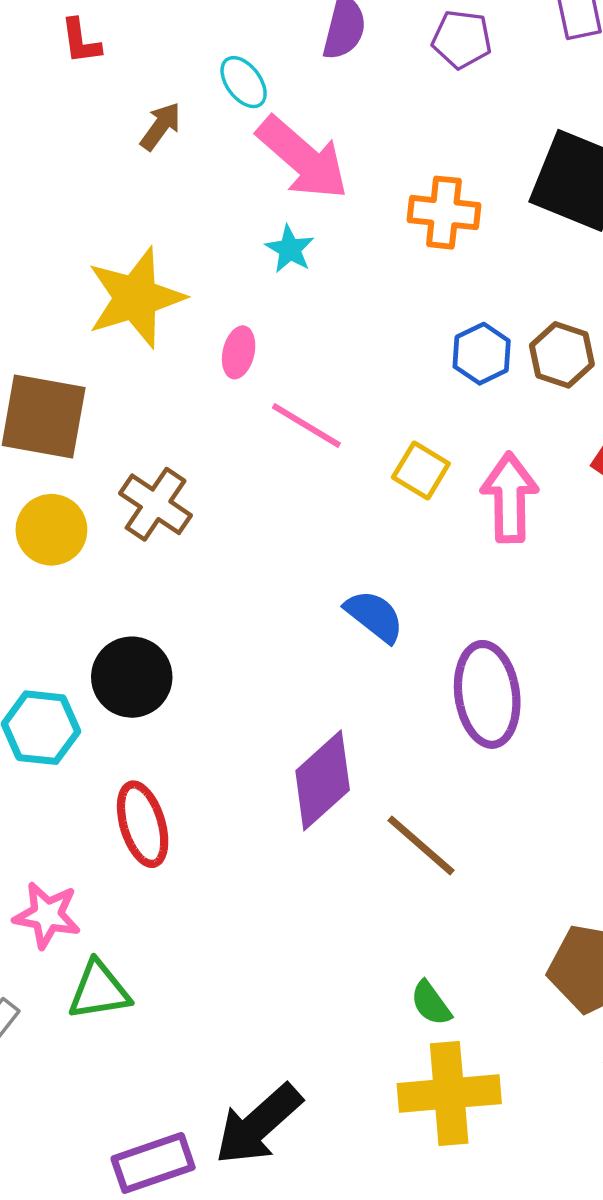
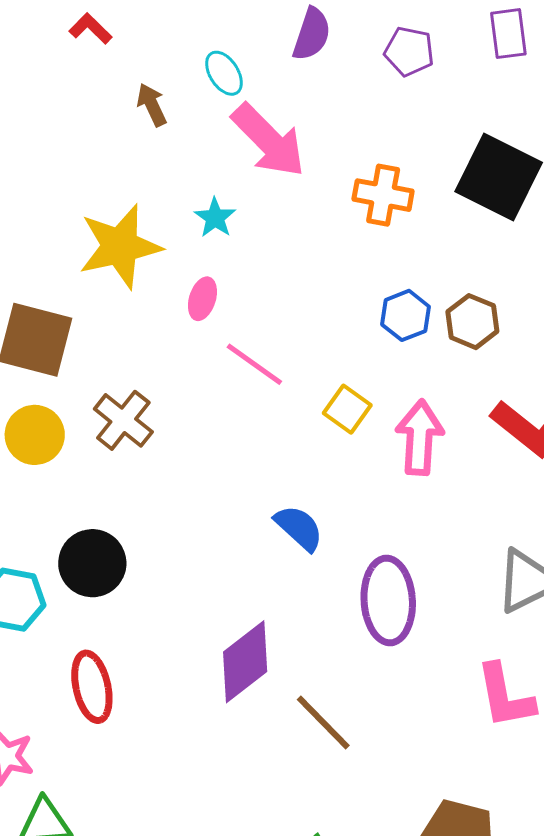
red L-shape: (81, 41) -> (91, 29), turned 138
brown arrow: (161, 126) -> (152, 105), turned -66
cyan star: (290, 249) -> (215, 218), moved

